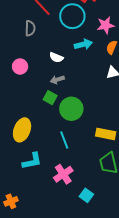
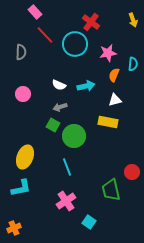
gray semicircle: (30, 28) -> (21, 52), moved
cyan arrow: (83, 44) -> (86, 86), moved
yellow rectangle: (106, 134) -> (108, 122), moved
cyan L-shape: (32, 161) -> (21, 188), moved

